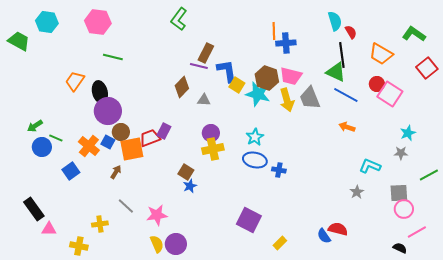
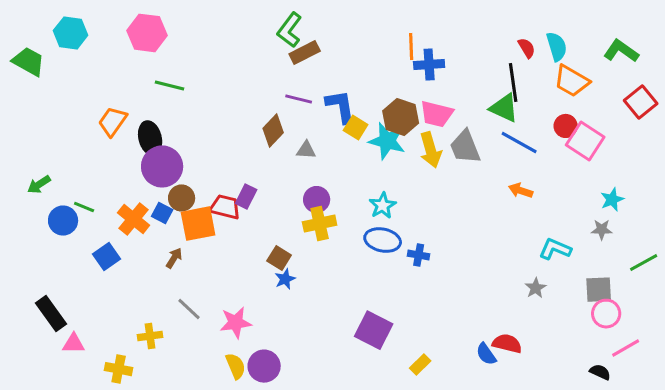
green L-shape: (179, 19) -> (290, 30), moved
cyan semicircle: (335, 21) -> (557, 46), moved
brown rectangle: (206, 53) -> (305, 52), moved, turned 36
green arrow: (35, 126) -> (39, 184), moved
red trapezoid: (150, 138) -> (225, 207), turned 35

